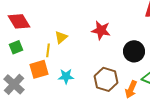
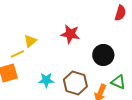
yellow line: (48, 50) -> (17, 54), turned 56
cyan star: (66, 76) -> (46, 80), moved

